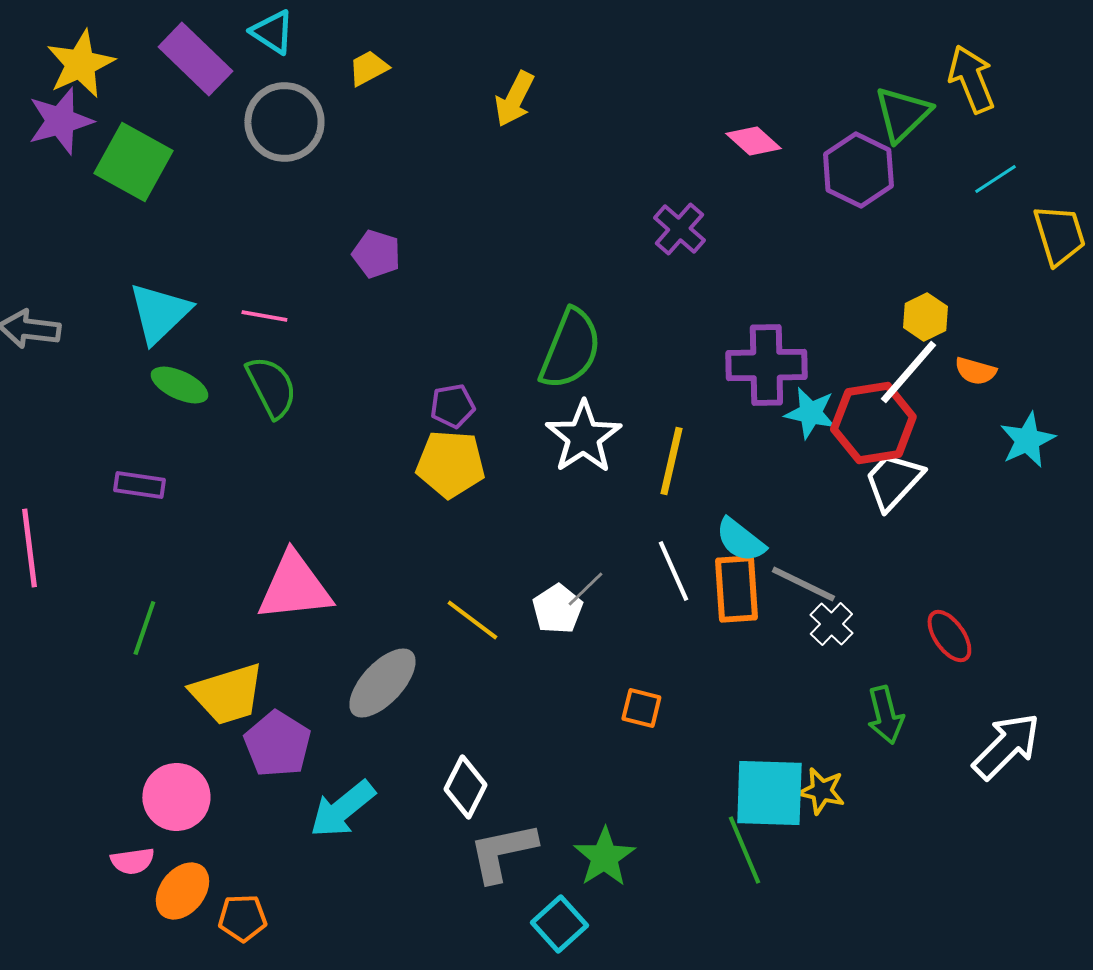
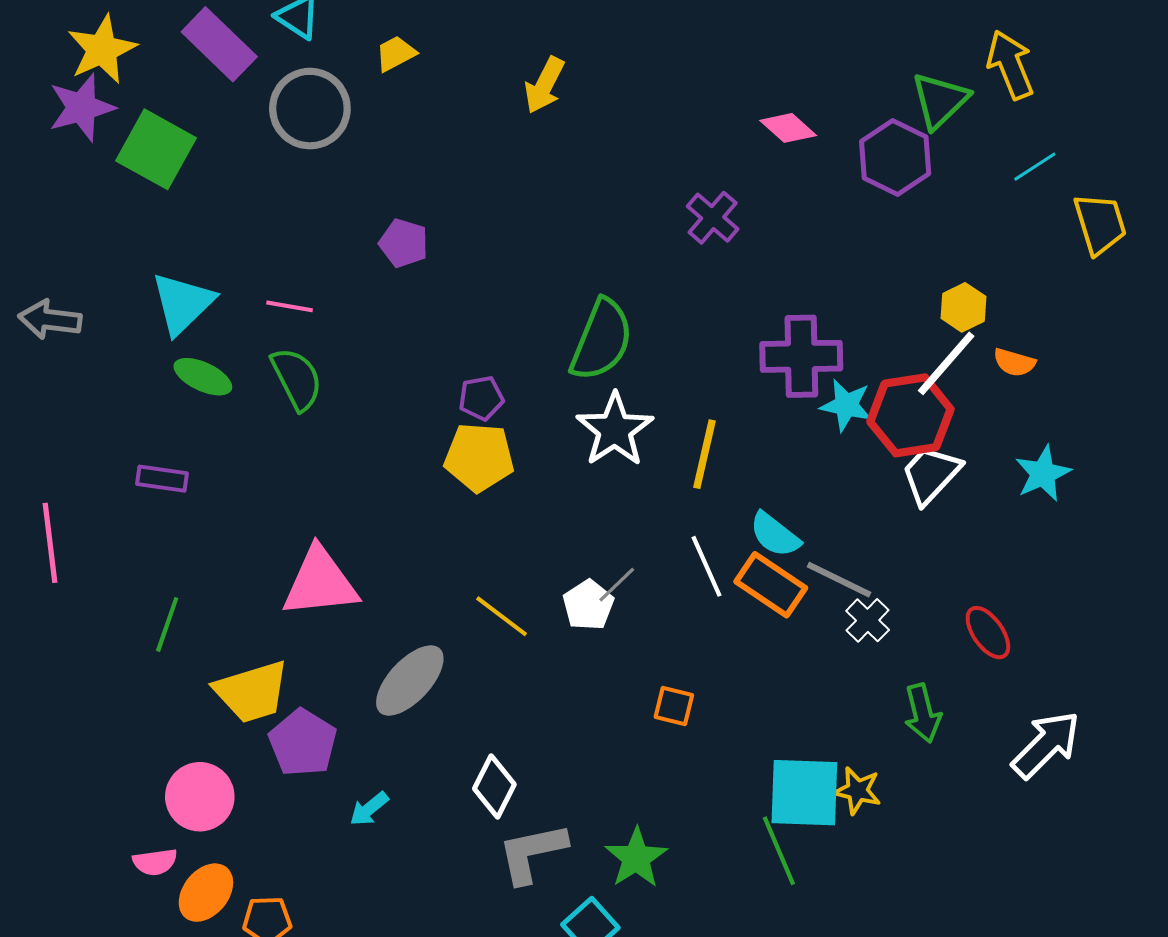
cyan star: (1027, 440) -> (1043, 474), moved
orange rectangle: (736, 589) -> (771, 585), turned -52
cyan arrow: (342, 809) -> (369, 809), size x0.6

